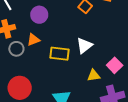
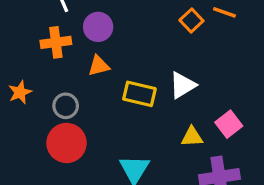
purple circle: (39, 15) -> (98, 27), moved
gray circle: (16, 49) -> (66, 106), moved

